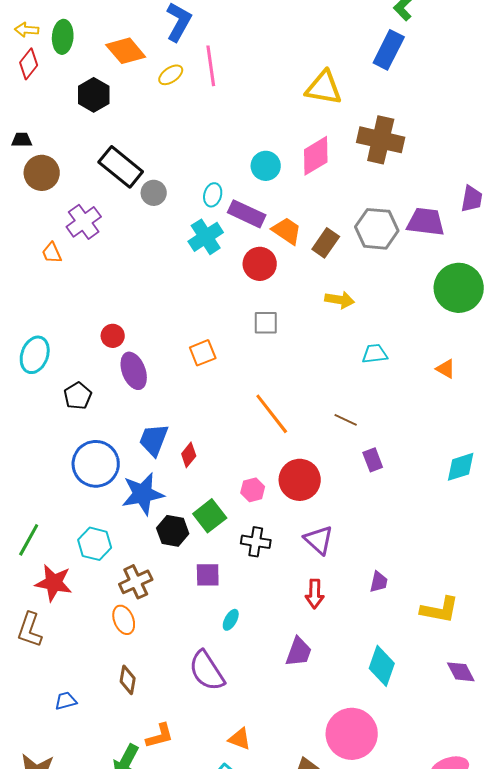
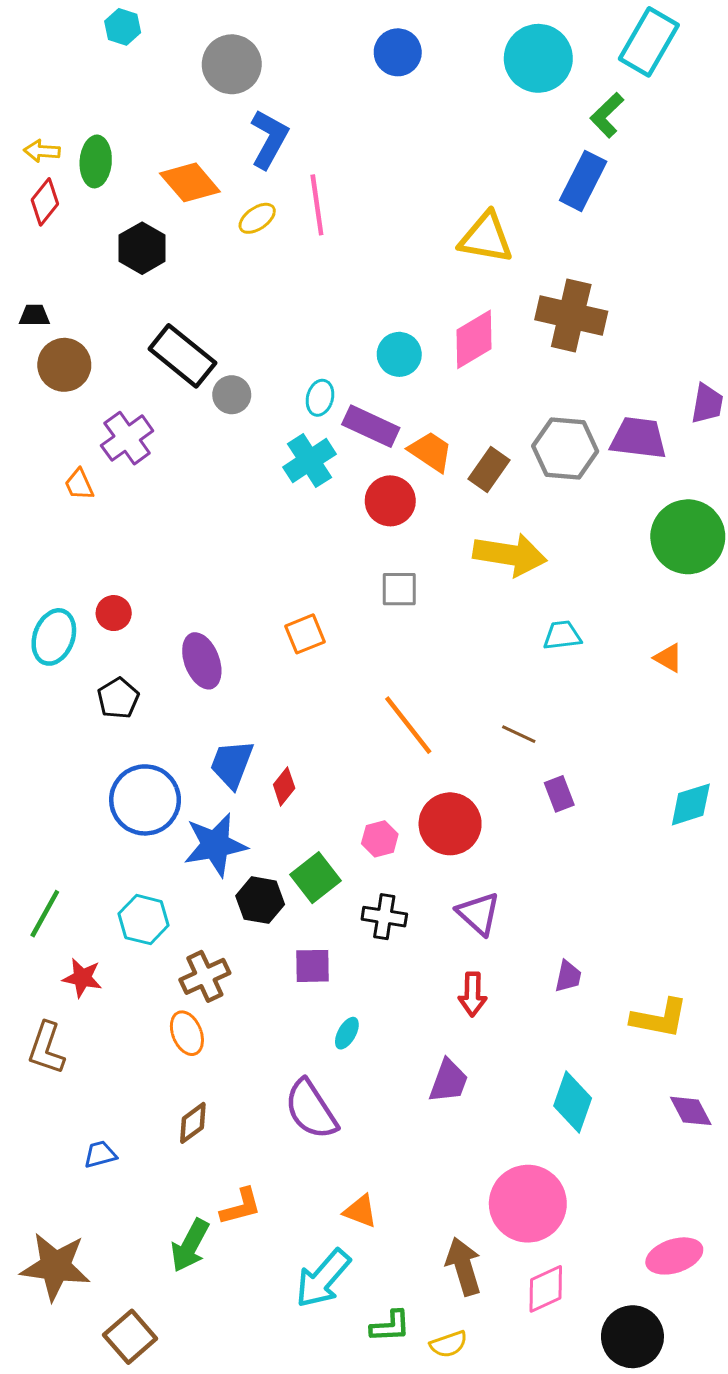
yellow arrow: (340, 300) -> (510, 555), size x1.6
red circle: (113, 336) -> (114, 613), moved
red star: (54, 583) -> (82, 978), size x0.7
brown diamond: (128, 680) -> (193, 1123), turned 44

